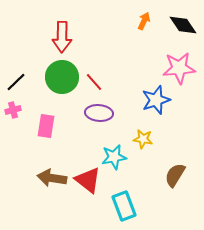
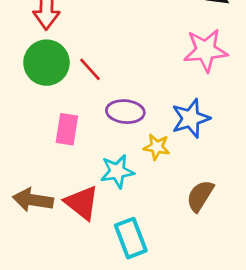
blue star: (156, 100) -> (191, 118), moved
purple ellipse: (99, 113) -> (125, 112), moved
pink rectangle: (46, 126) -> (67, 129), moved

